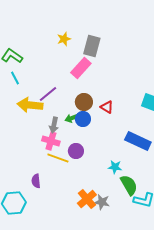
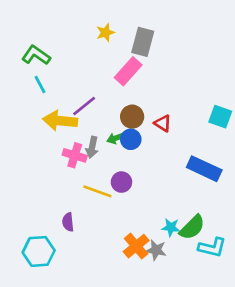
pink cross: (51, 141) -> (75, 155), moved
cyan star: (115, 167) -> (171, 227), moved
green semicircle: (129, 185) -> (192, 227), turned 75

